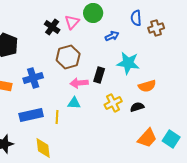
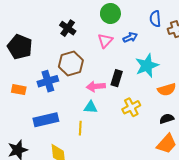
pink triangle: (72, 22) -> (105, 41), moved
brown hexagon: (68, 57) -> (71, 63), moved
cyan star: (128, 63) -> (147, 66), turned -30
black semicircle: (137, 107) -> (167, 119), moved
yellow line: (57, 117) -> (80, 128), moved

